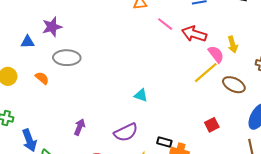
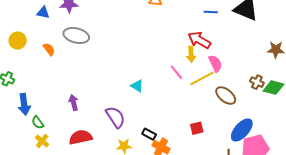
pink line: (165, 24) -> (176, 72), moved
yellow arrow: (233, 45) -> (191, 54), moved
purple arrow: (80, 127) -> (74, 103), turned -49
purple semicircle: (126, 132) -> (115, 117), turned -110

